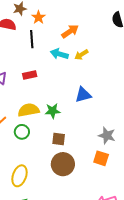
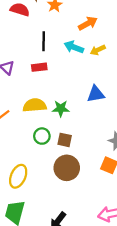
black line: (32, 39) -> (44, 41), moved
green circle: (22, 132) -> (42, 136), moved

